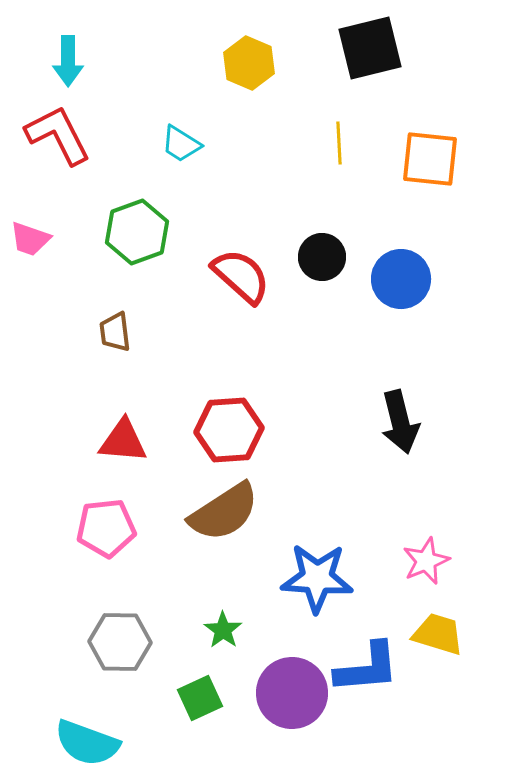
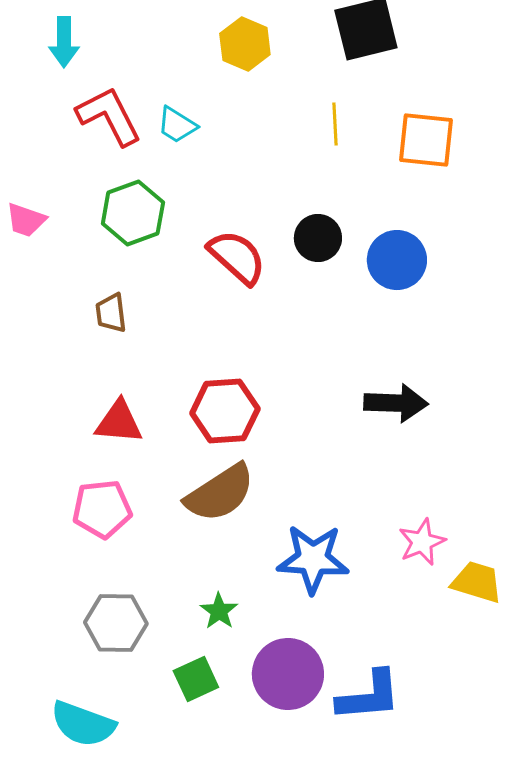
red L-shape: (58, 135) -> (109, 116), moved
black arrow: (400, 422) -> (396, 403), turned -74
yellow trapezoid: (438, 634) -> (477, 582), moved
blue L-shape: (367, 668) -> (369, 696), moved

